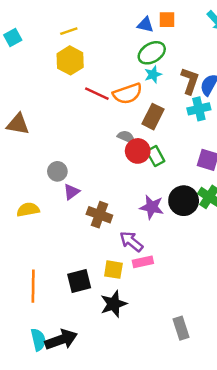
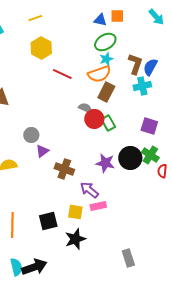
yellow line: (69, 31) -> (35, 18), moved
orange semicircle: (127, 94) -> (99, 74), moved

